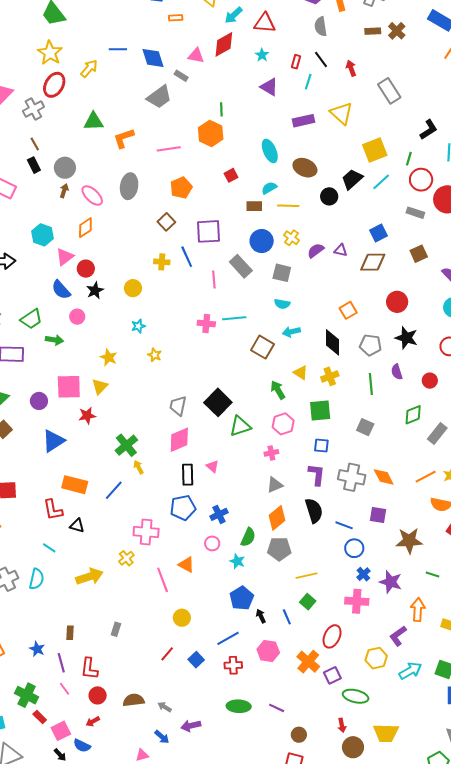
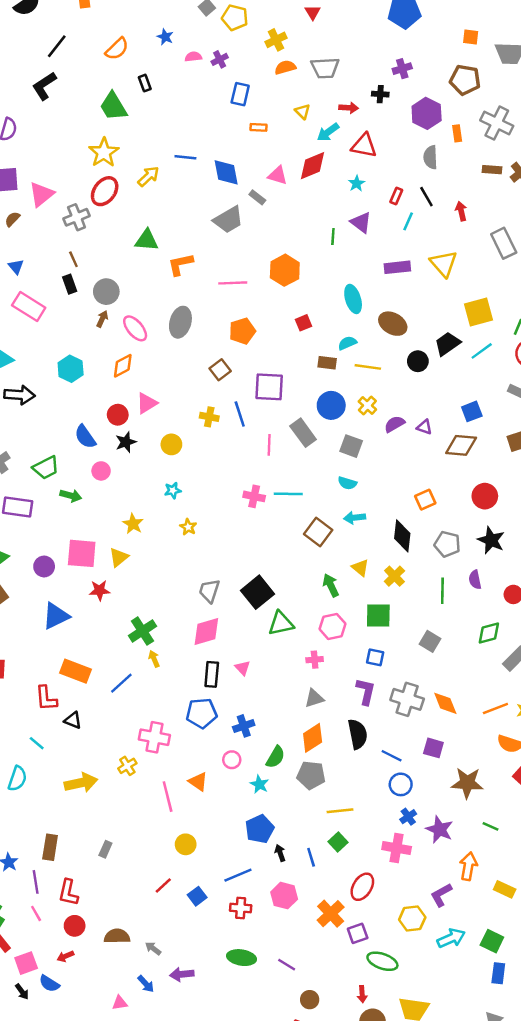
green line: (221, 109) -> (333, 237), moved
pink triangle: (65, 257) -> (147, 403), moved
yellow cross: (330, 376) -> (394, 576), turned -30
brown rectangle: (70, 633) -> (50, 847), size x1.5

